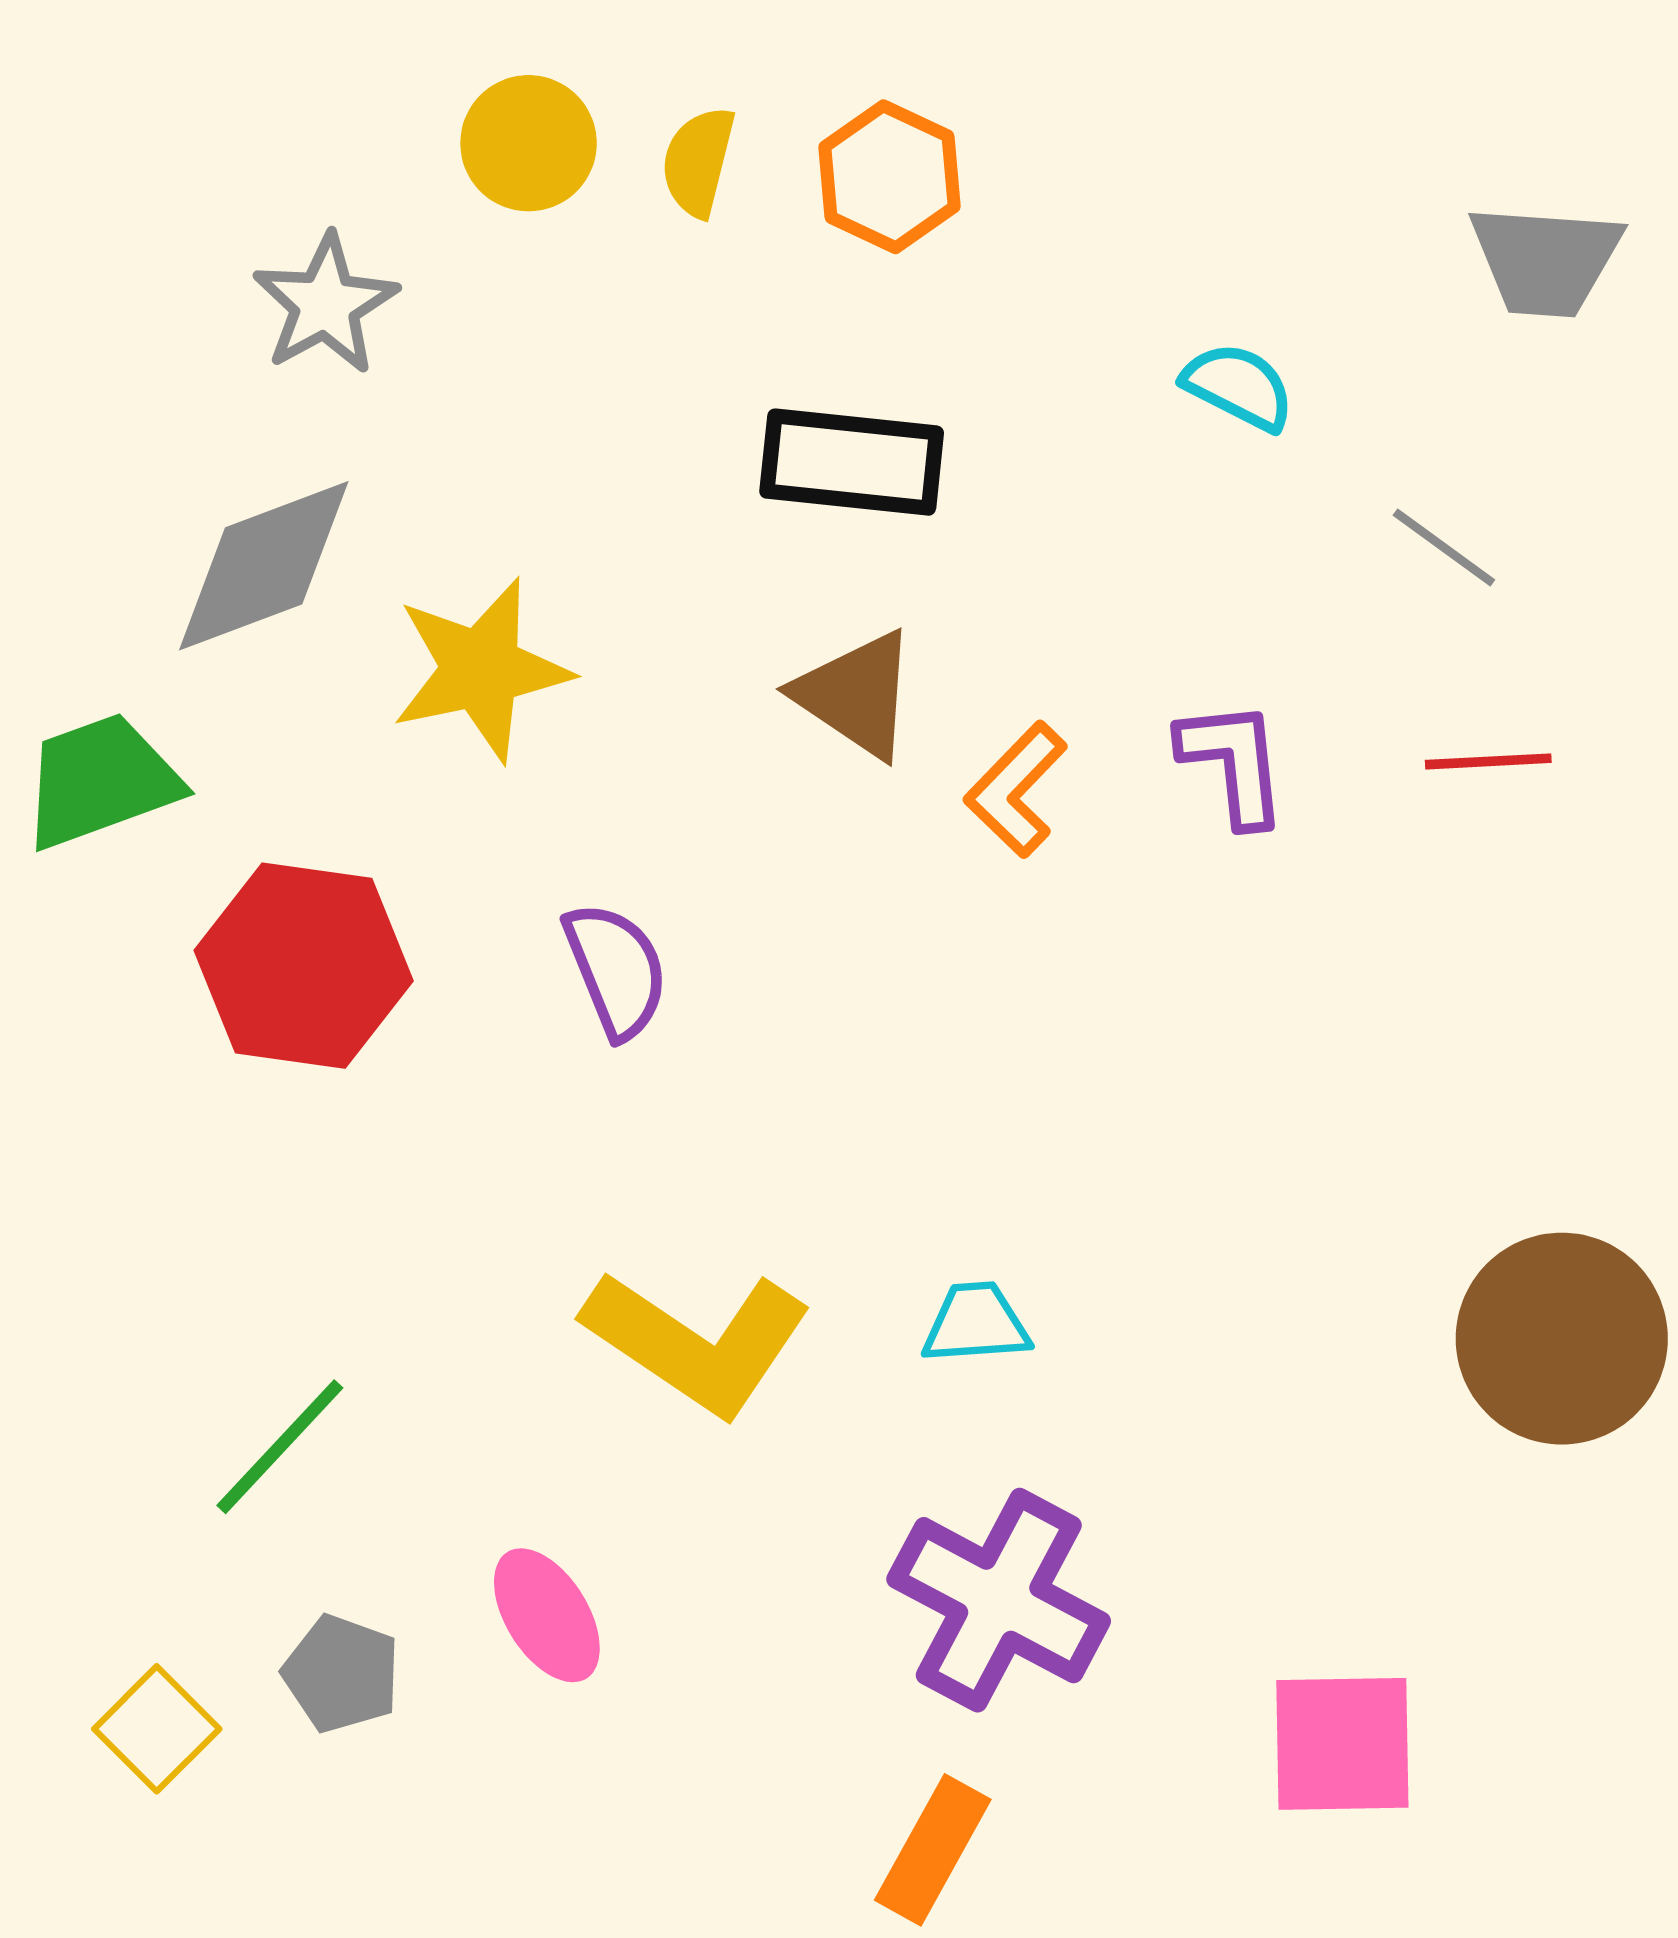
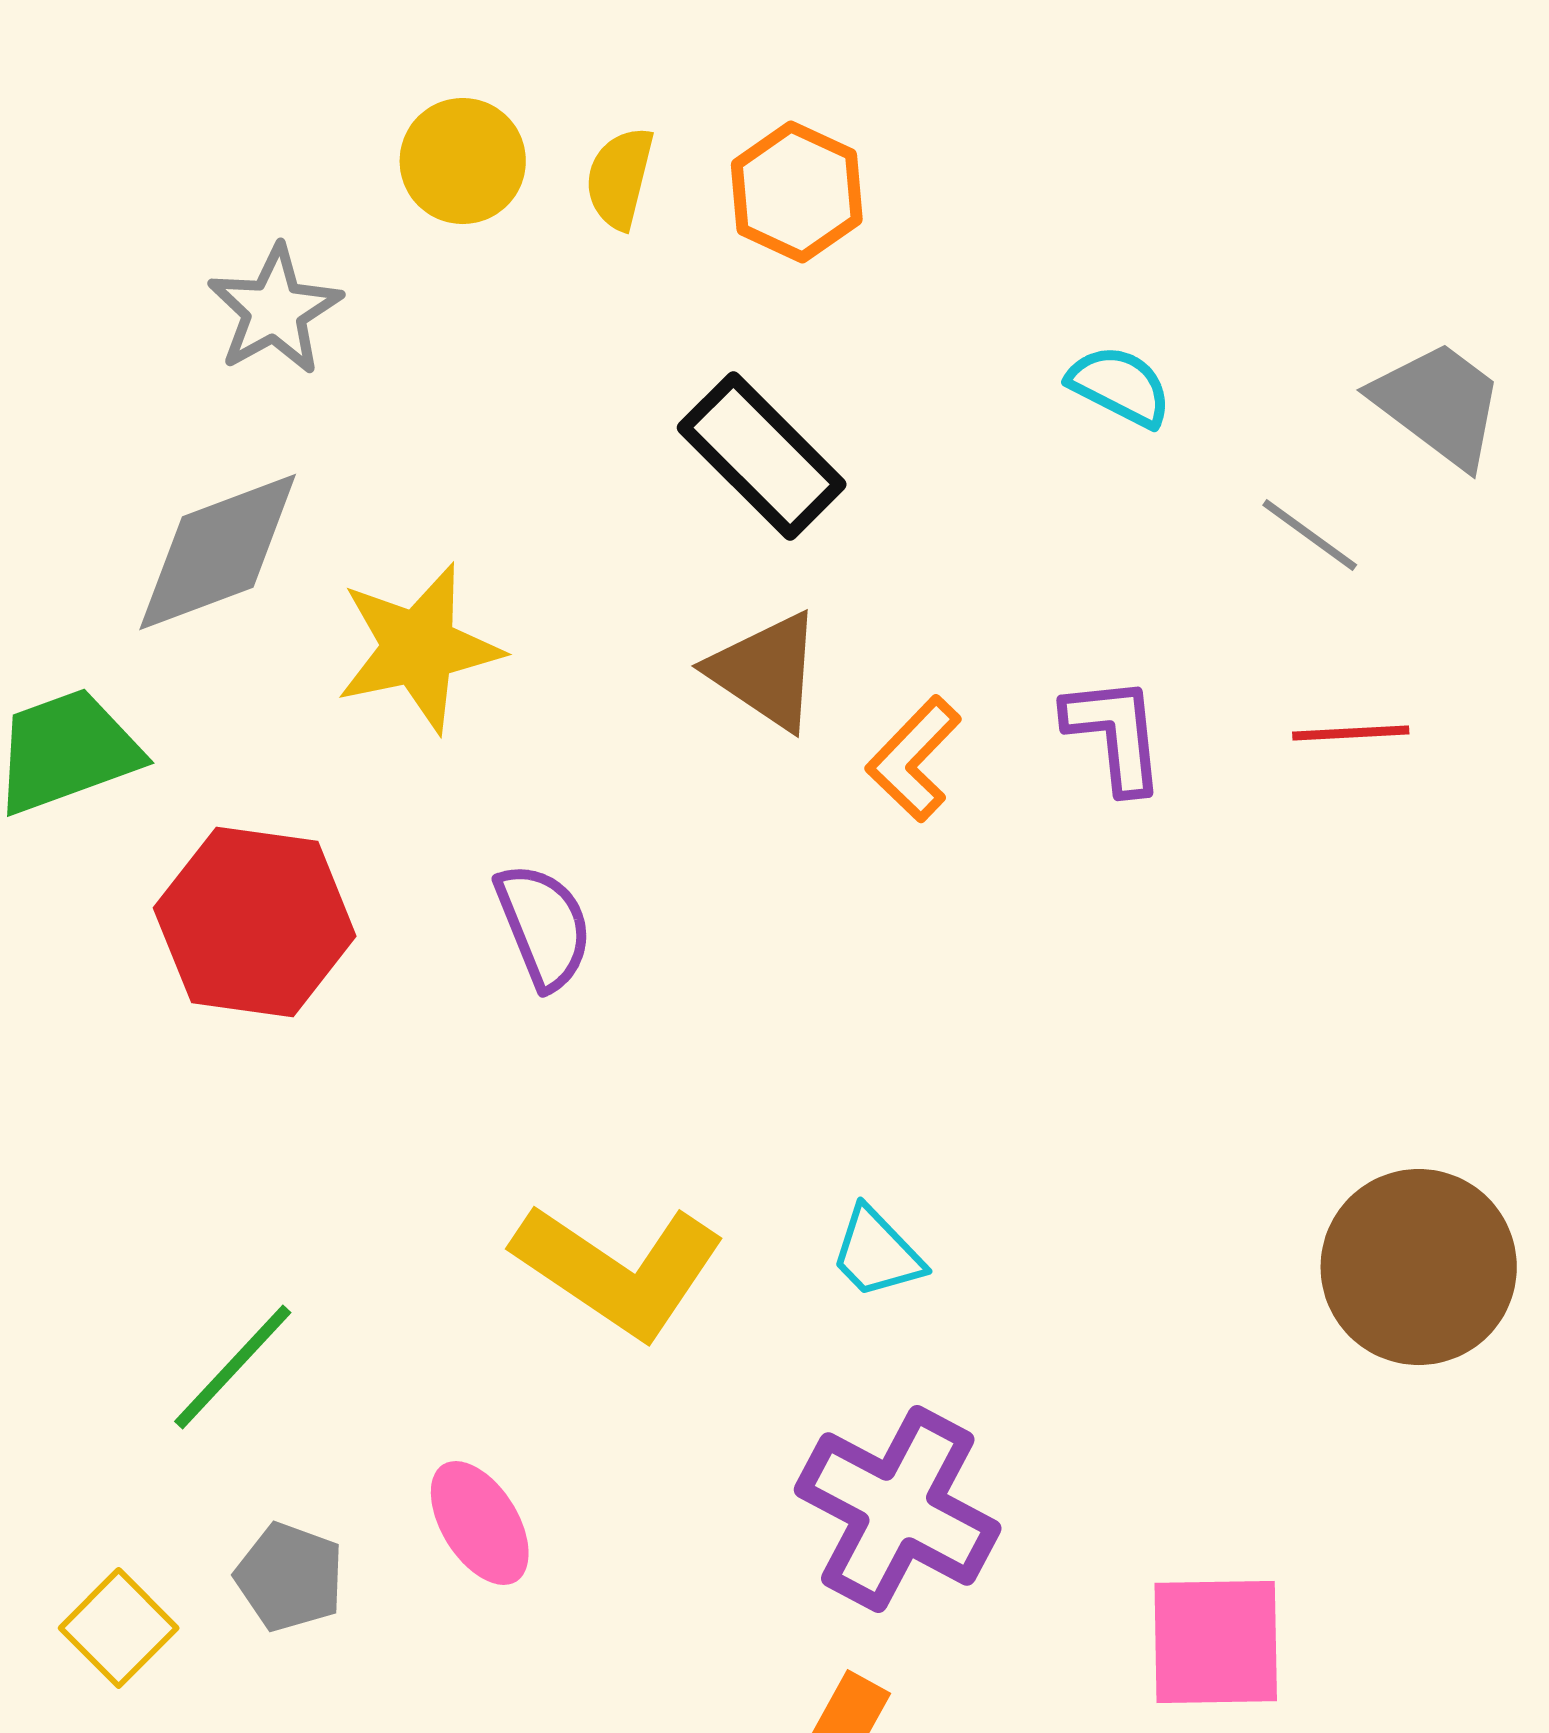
gray trapezoid: (1546, 260) -> (1439, 404), moved, turned -147
black rectangle: (852, 462) -> (762, 456), turned 39
cyan trapezoid: (976, 1323) -> (877, 1253), turned -130

